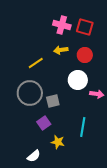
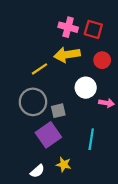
yellow arrow: (61, 50) -> (67, 55), size x1.6
red circle: (85, 55) -> (102, 60), moved
purple square: (44, 123) -> (48, 135), size x1.6
yellow star: (58, 142) -> (64, 164), moved

